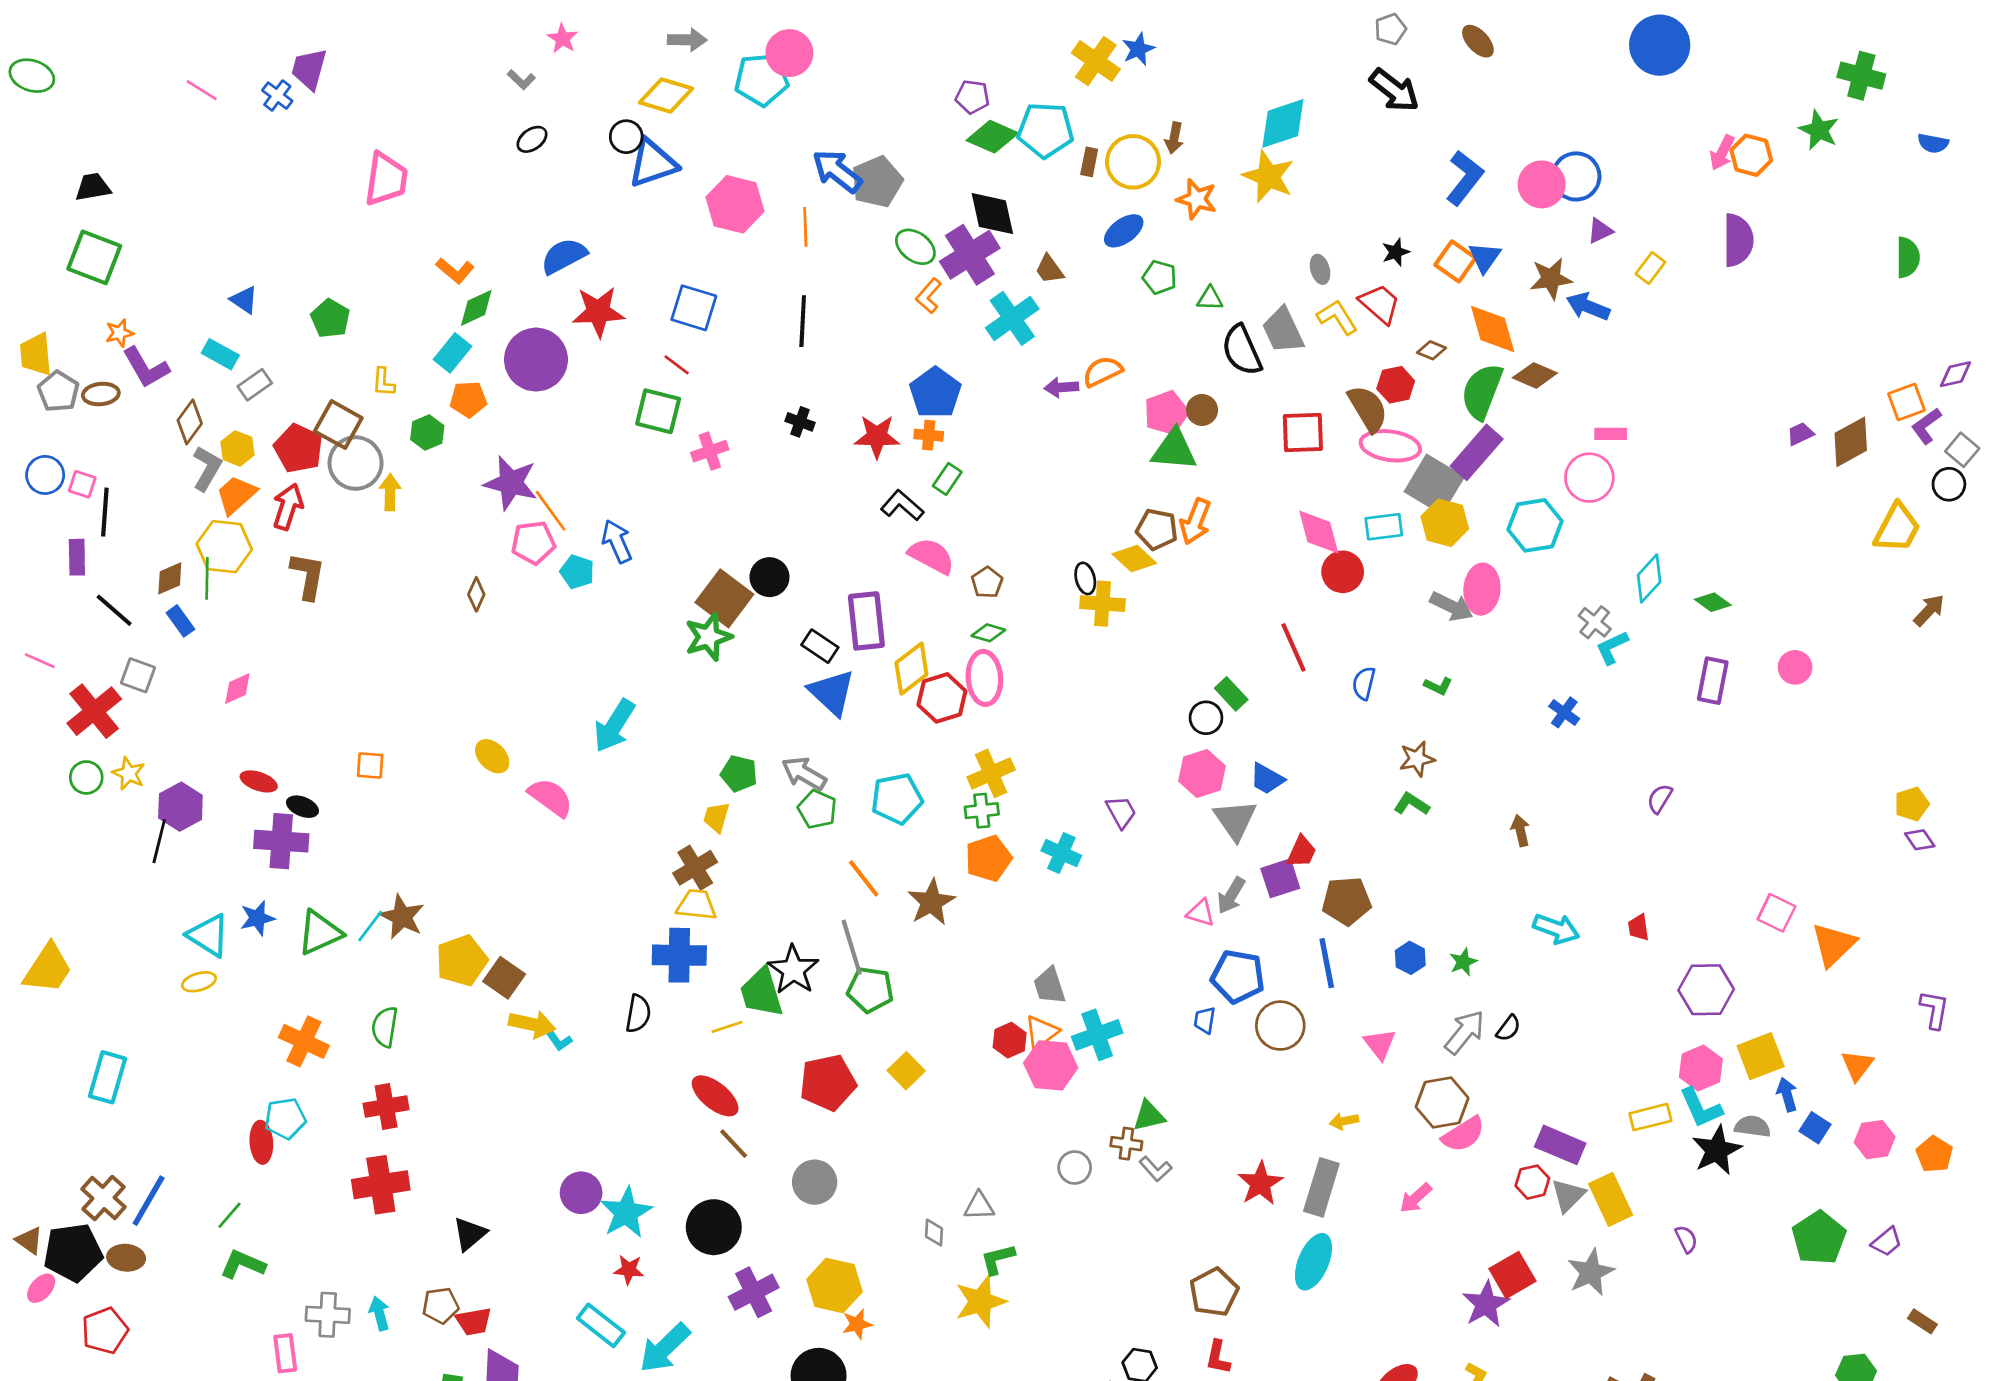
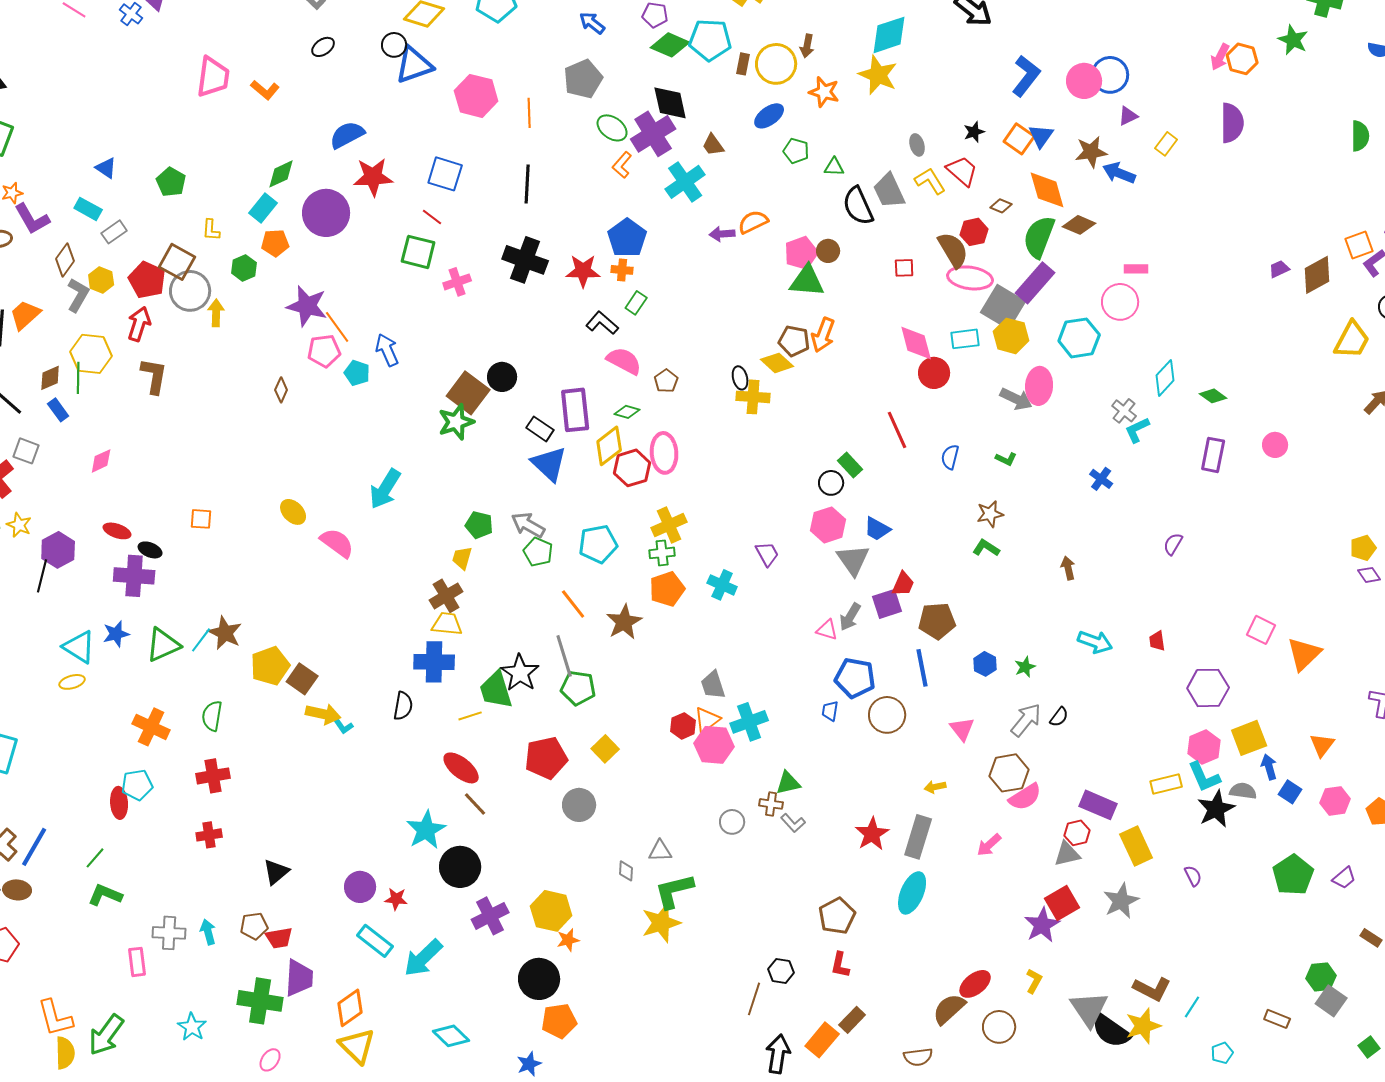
blue arrow: (837, 171) -> (592, 23), moved, size x0.7
orange L-shape: (455, 271) -> (265, 90), moved
black cross: (800, 422) -> (525, 260), size x2.0
red square: (1303, 433) -> (904, 268), size x0.6
orange trapezoid: (236, 495) -> (25, 315), moved
green diamond: (988, 633) -> (627, 412), moved
gray circle: (815, 1182) -> (579, 805), moved
red cross: (381, 1185) -> (209, 835), size x0.6
purple circle: (581, 1193) -> (360, 887), moved
gray triangle: (1568, 1195) -> (1067, 854), moved, turned 32
cyan star: (626, 1213) -> (426, 830), moved
green L-shape: (998, 1259) -> (674, 891), size x1.5

